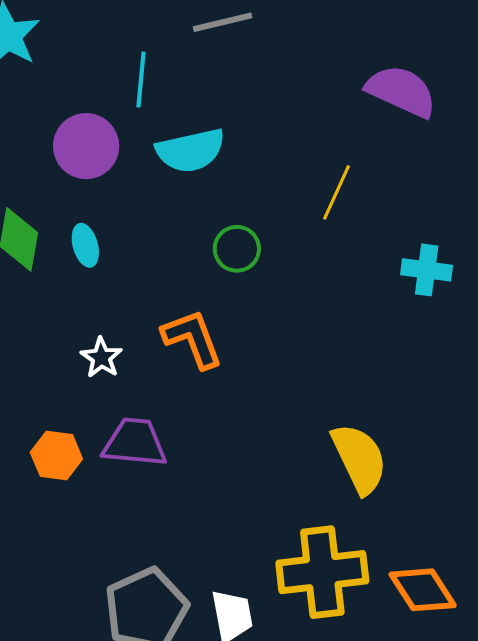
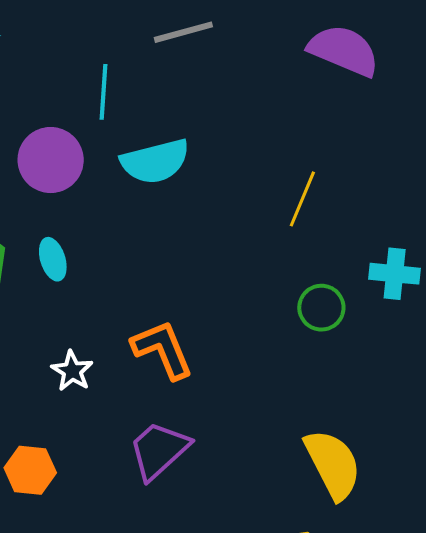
purple semicircle: (401, 91) -> (344, 50), moved
green circle: (237, 249) -> (321, 308), moved
purple trapezoid: (135, 443) -> (159, 450), moved, turned -46

